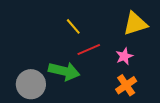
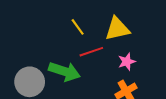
yellow triangle: (135, 24) -> (117, 29), moved

